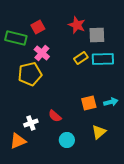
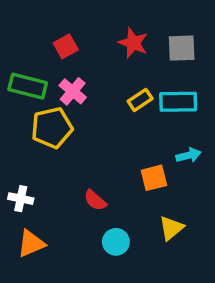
gray square: (97, 35) -> (182, 48), moved
green rectangle: (16, 38) -> (28, 86), moved
cyan arrow: (111, 102) -> (189, 155), moved
white cross: (31, 123) -> (21, 199), moved, turned 32

